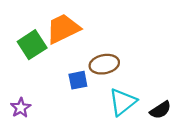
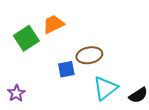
orange trapezoid: (63, 29) -> (53, 24), size x0.7

